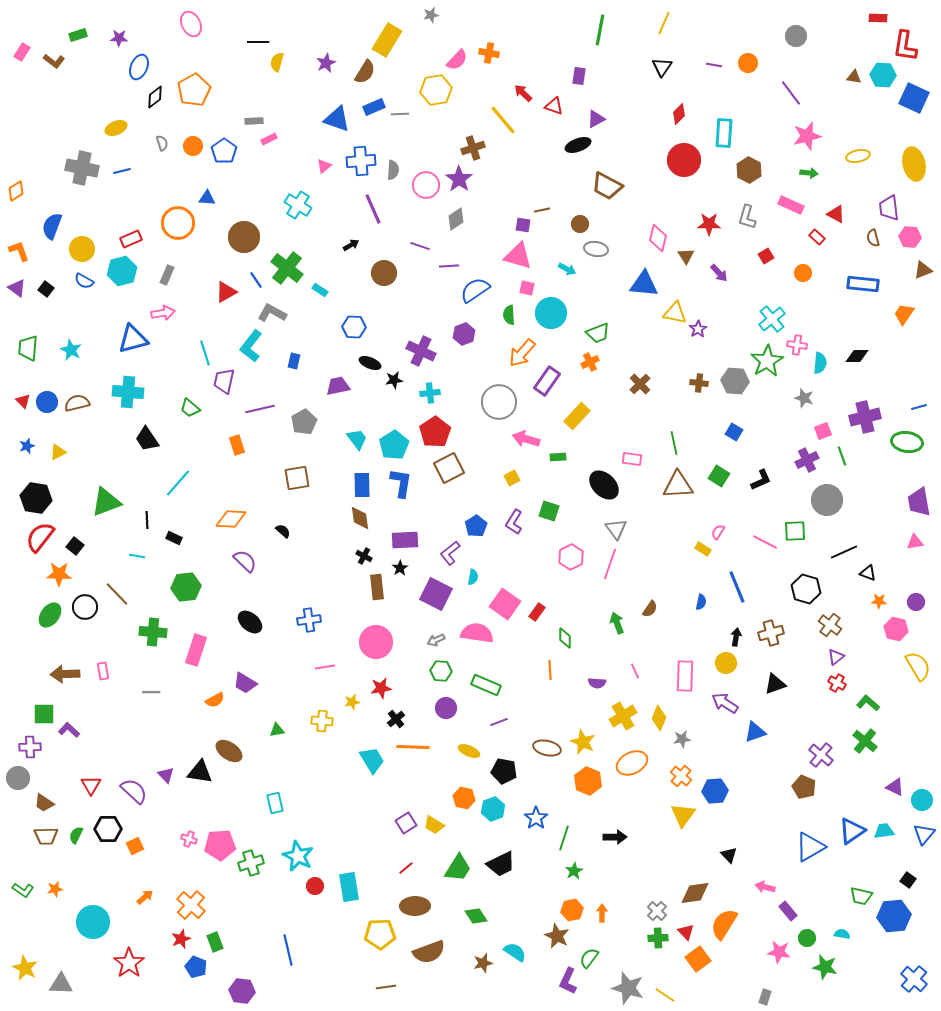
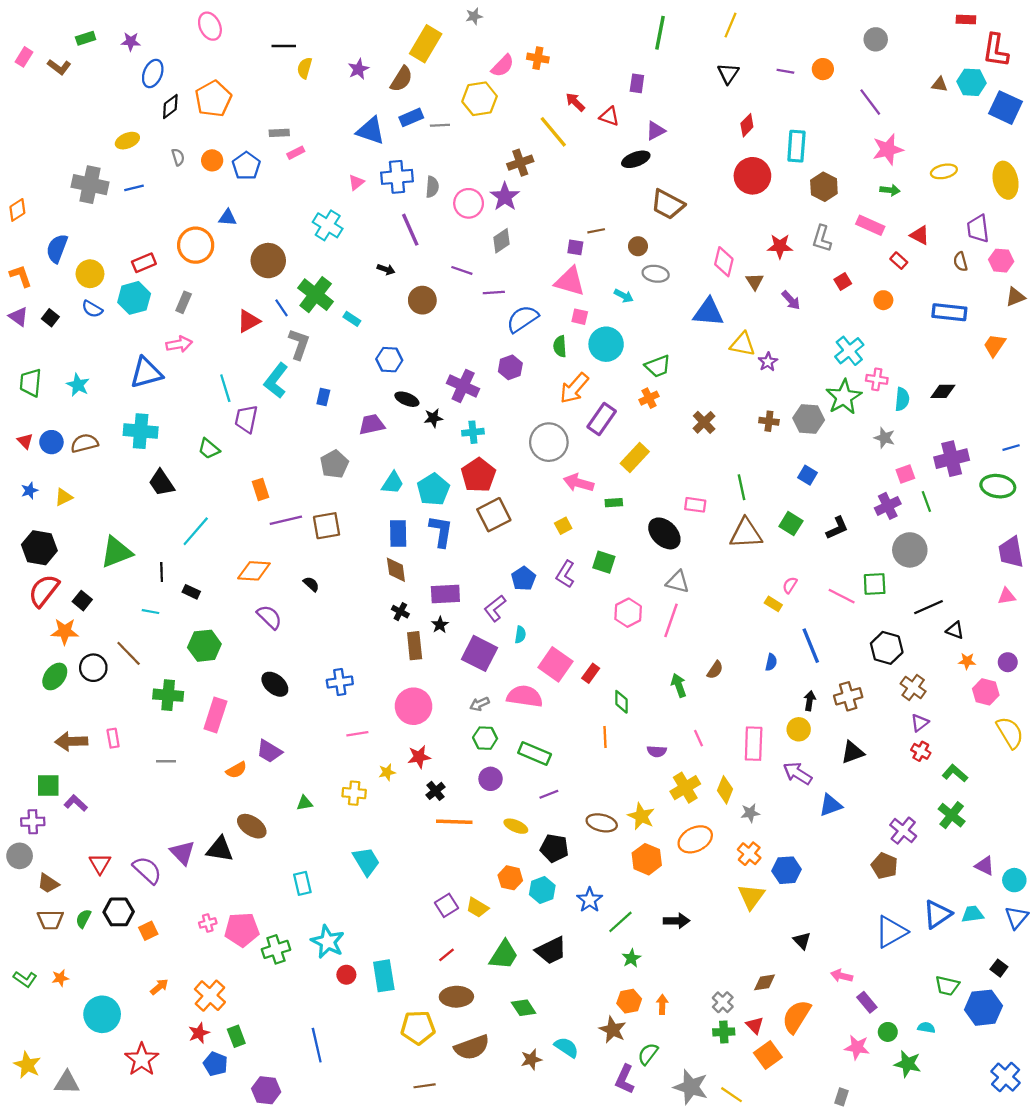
black arrow: (351, 245) -> (386, 269), turned 49
gray L-shape: (272, 313) -> (299, 344), turned 80
purple line: (260, 409) -> (286, 520), moved
cyan trapezoid: (357, 439) -> (393, 483), turned 70
gray triangle: (616, 529) -> (678, 582), turned -40
cyan trapezoid: (372, 760) -> (366, 861), moved
purple triangle: (166, 775) -> (182, 853), size x1.4
green line: (564, 838) -> (620, 922), turned 30
pink cross: (189, 839) -> (208, 923), turned -35
brown diamond: (695, 893) -> (765, 982), size x0.7

